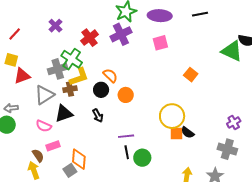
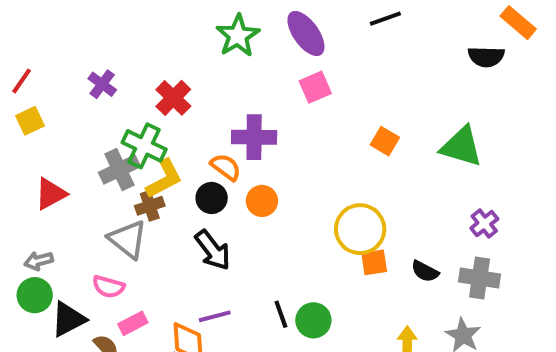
purple ellipse: (160, 16) -> (306, 34), turned 60
red line: (15, 34) -> (22, 81), moved
purple cross: (121, 34) -> (254, 137), moved, turned 35
green triangle: (232, 51) -> (462, 147), moved
yellow square: (11, 60) -> (30, 121), moved, turned -32
gray triangle: (44, 95) -> (128, 239), moved, turned -40
black triangle: (64, 114) -> (68, 319), moved
black arrow: (98, 116) -> (213, 250), size x1.5
black semicircle: (188, 133) -> (425, 271), moved
purple line: (126, 136) -> (215, 316), moved

